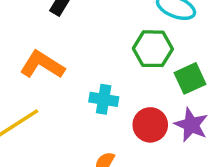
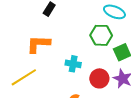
orange L-shape: (42, 65) -> (38, 44), turned -30

